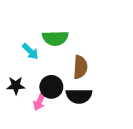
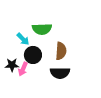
black circle: (51, 87) -> (33, 55), moved
pink arrow: (39, 101) -> (23, 69), moved

